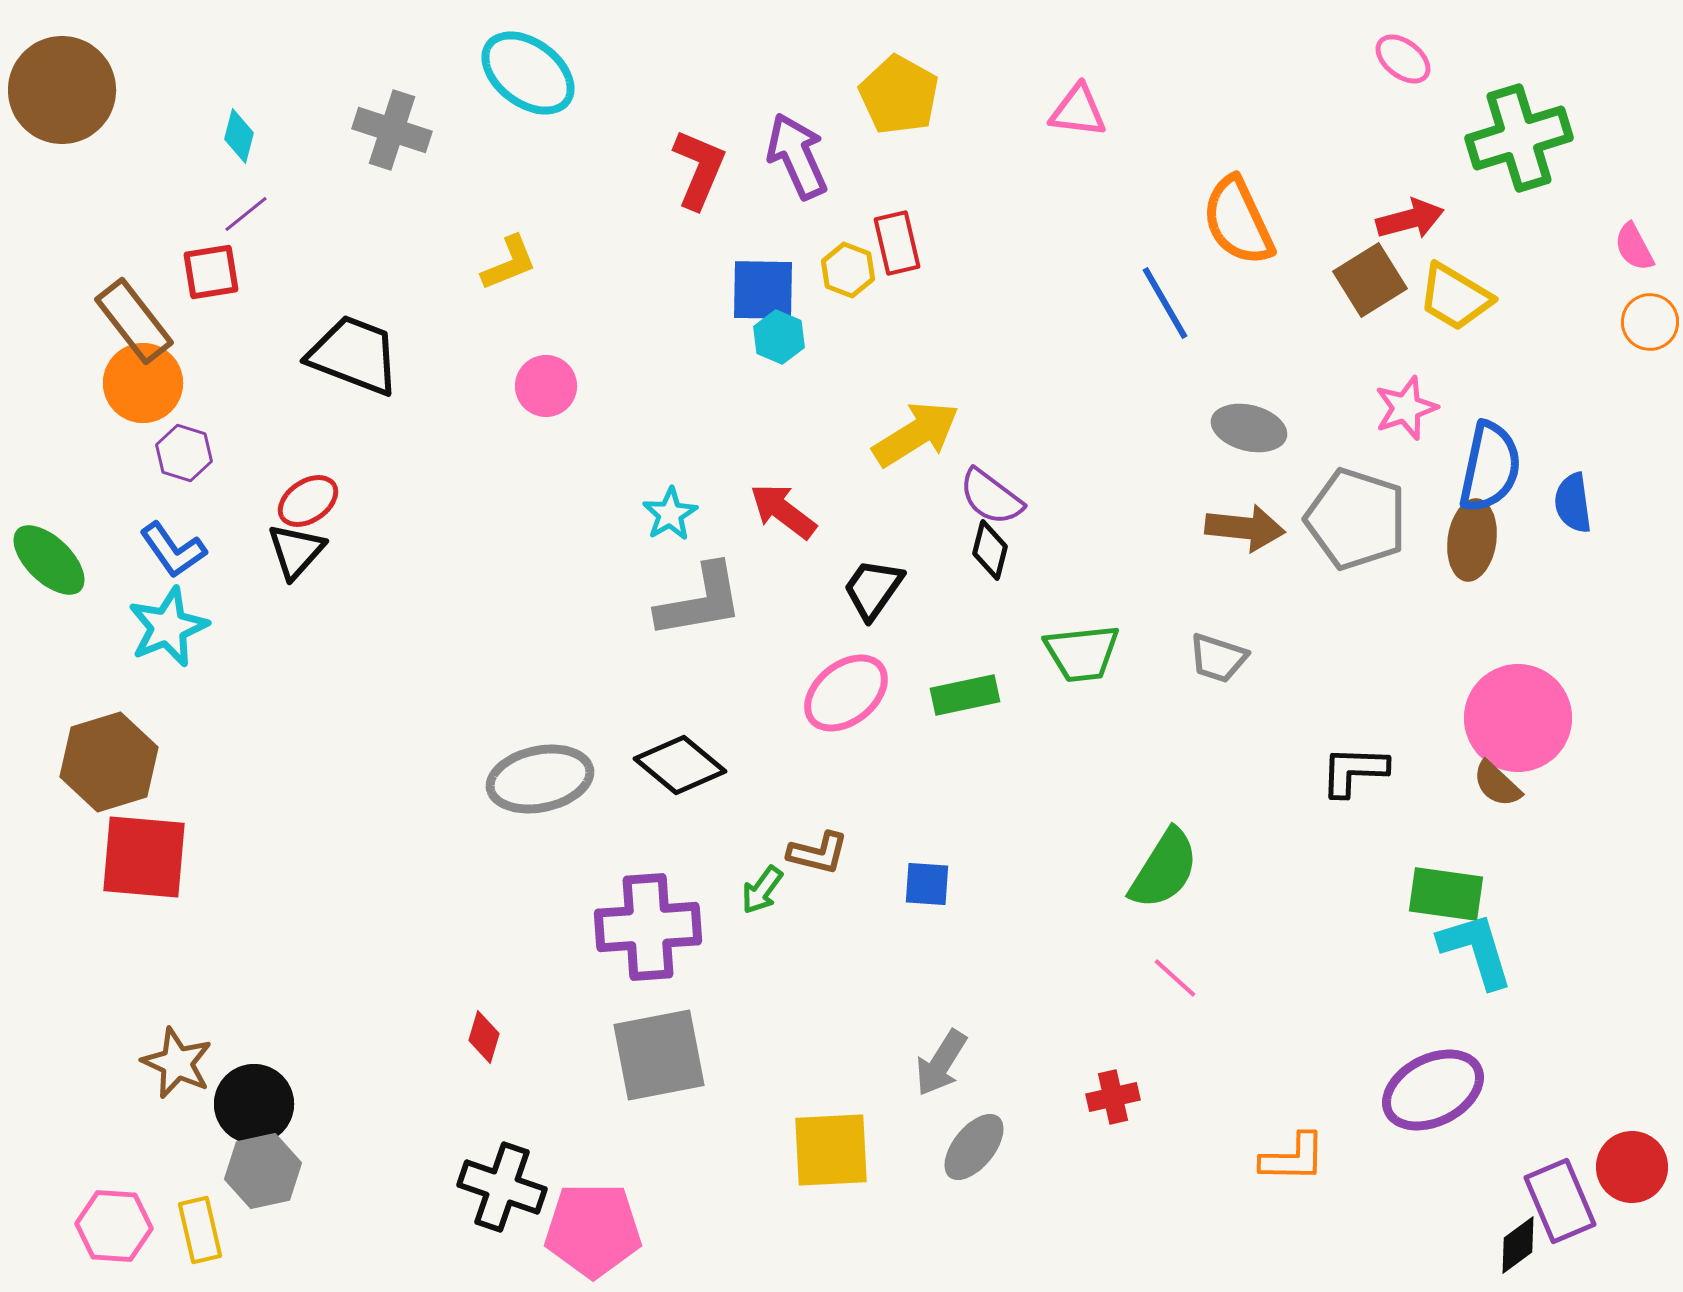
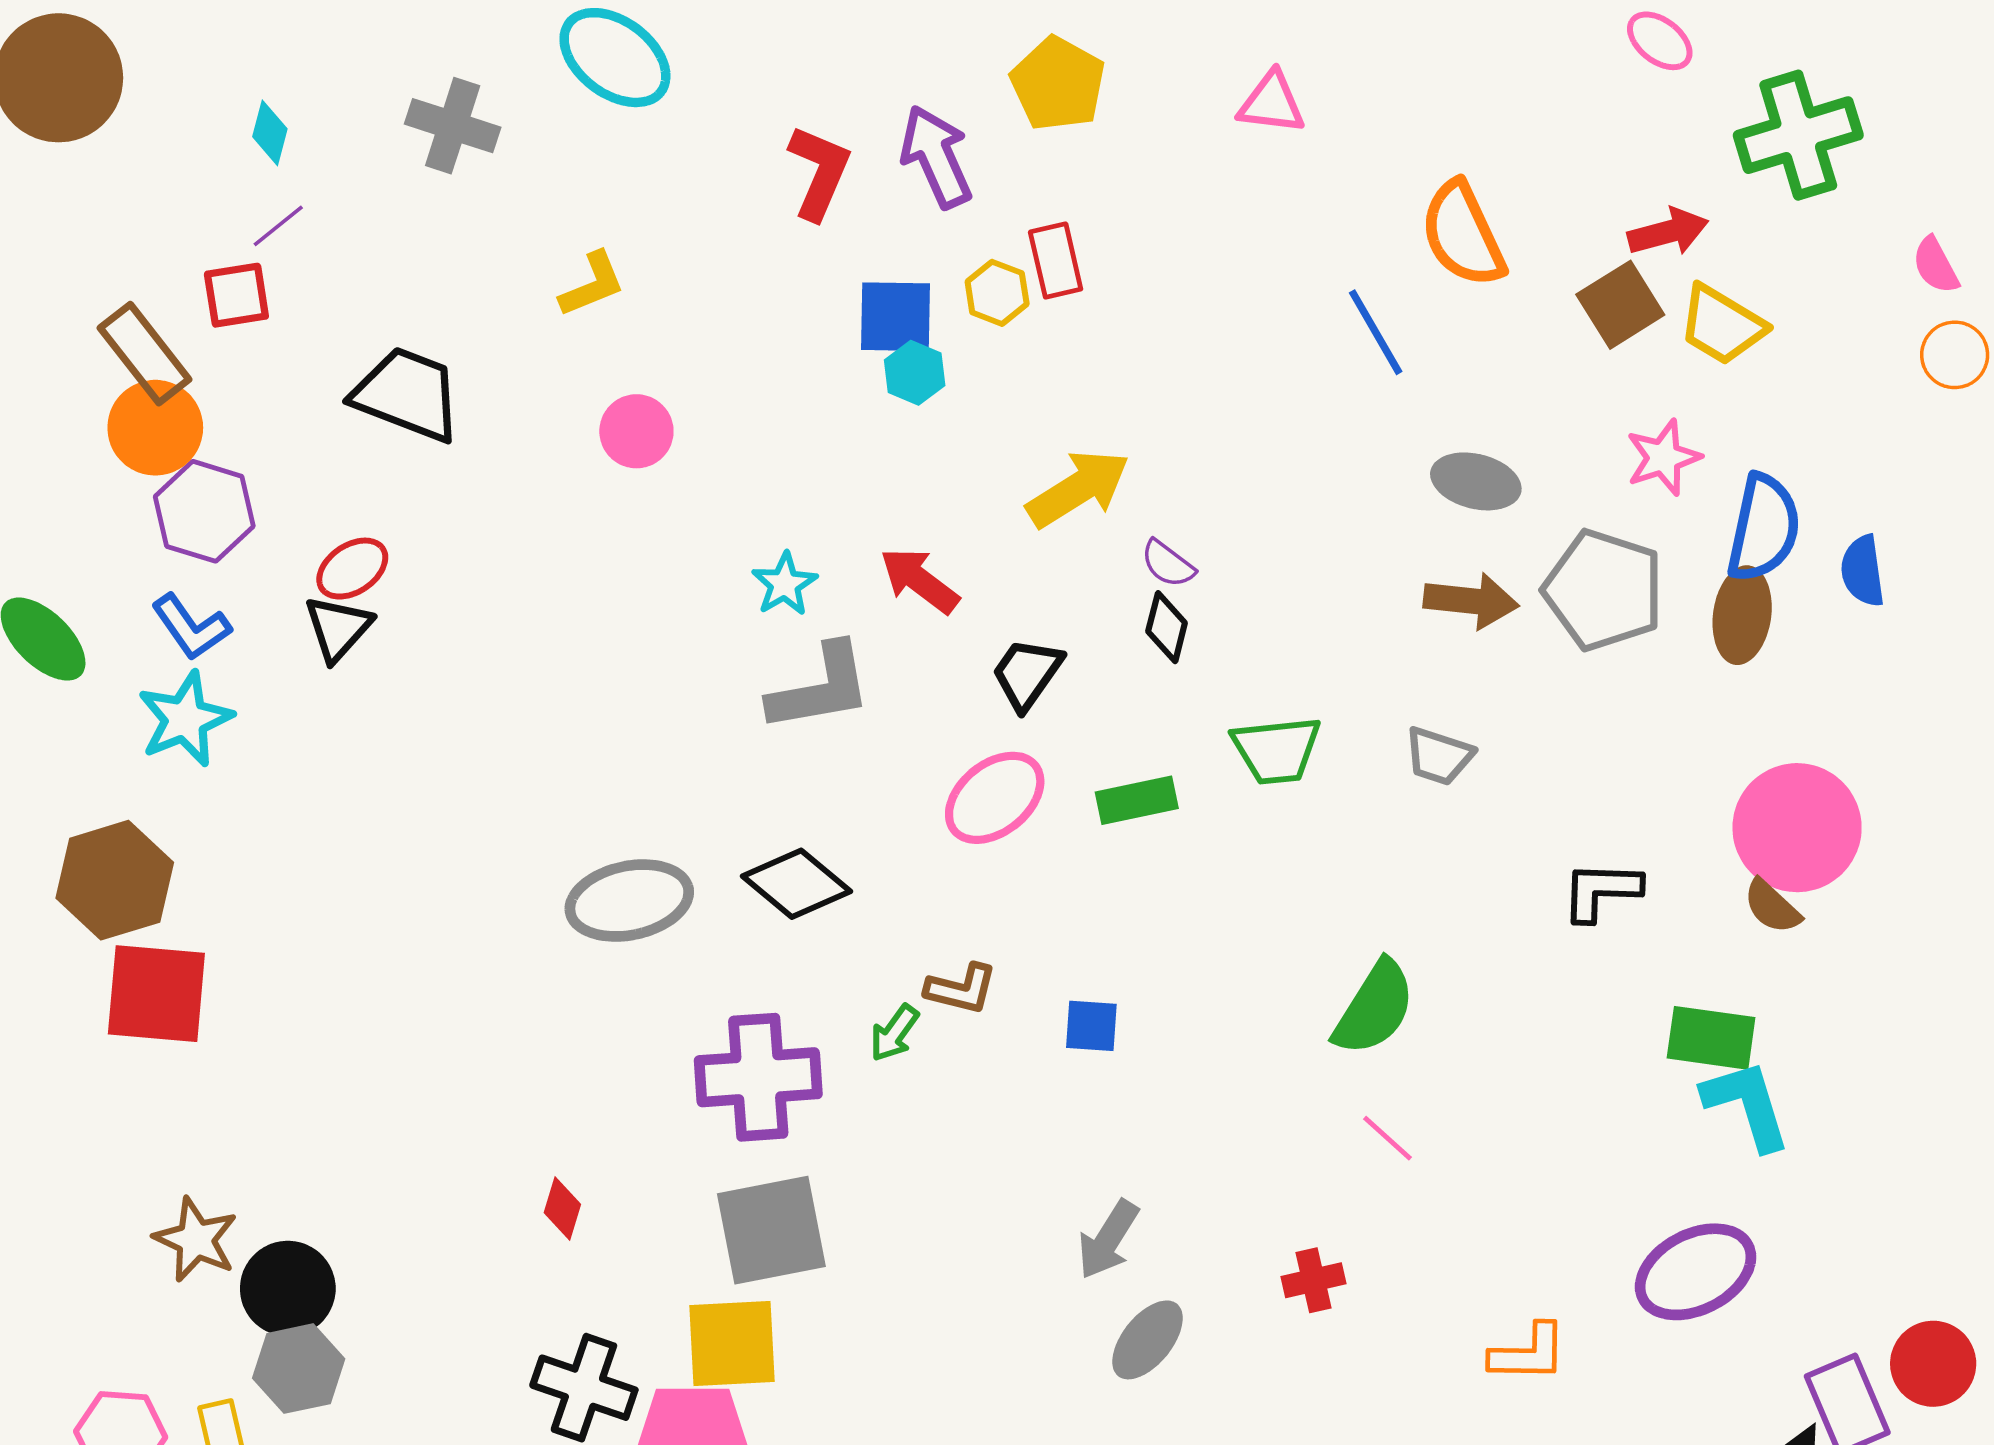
purple hexagon: (184, 453) -> (204, 511), size x1.5
purple semicircle: (991, 497) -> (1168, 564), size x0.7
yellow square: (831, 1150) -> (732, 1343), moved

